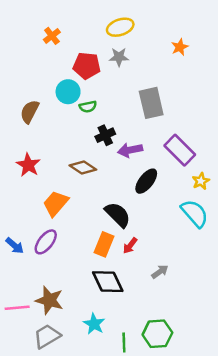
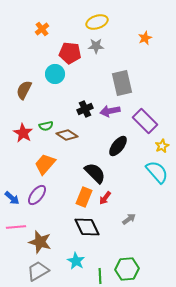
green semicircle: (88, 107) -> (46, 126), moved
purple arrow: (130, 150) -> (110, 111), moved
pink line: (17, 308) -> (16, 227), moved

